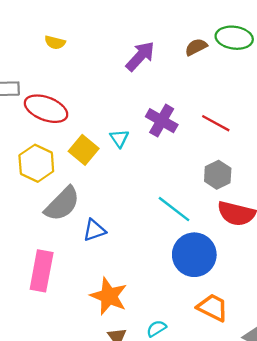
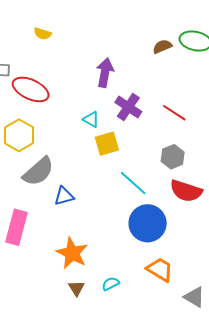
purple arrow: (140, 56) -> (105, 73), moved, turned -36
cyan triangle: (119, 138) -> (91, 119), turned -30
yellow square: (84, 150) -> (107, 144), moved, turned 30

